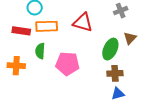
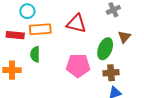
pink pentagon: (67, 64) -> (78, 66), moved

